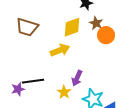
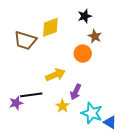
yellow diamond: (72, 27) -> (50, 27), moved
orange circle: (106, 35) -> (83, 54), moved
yellow arrow: (60, 50) -> (55, 75), moved

